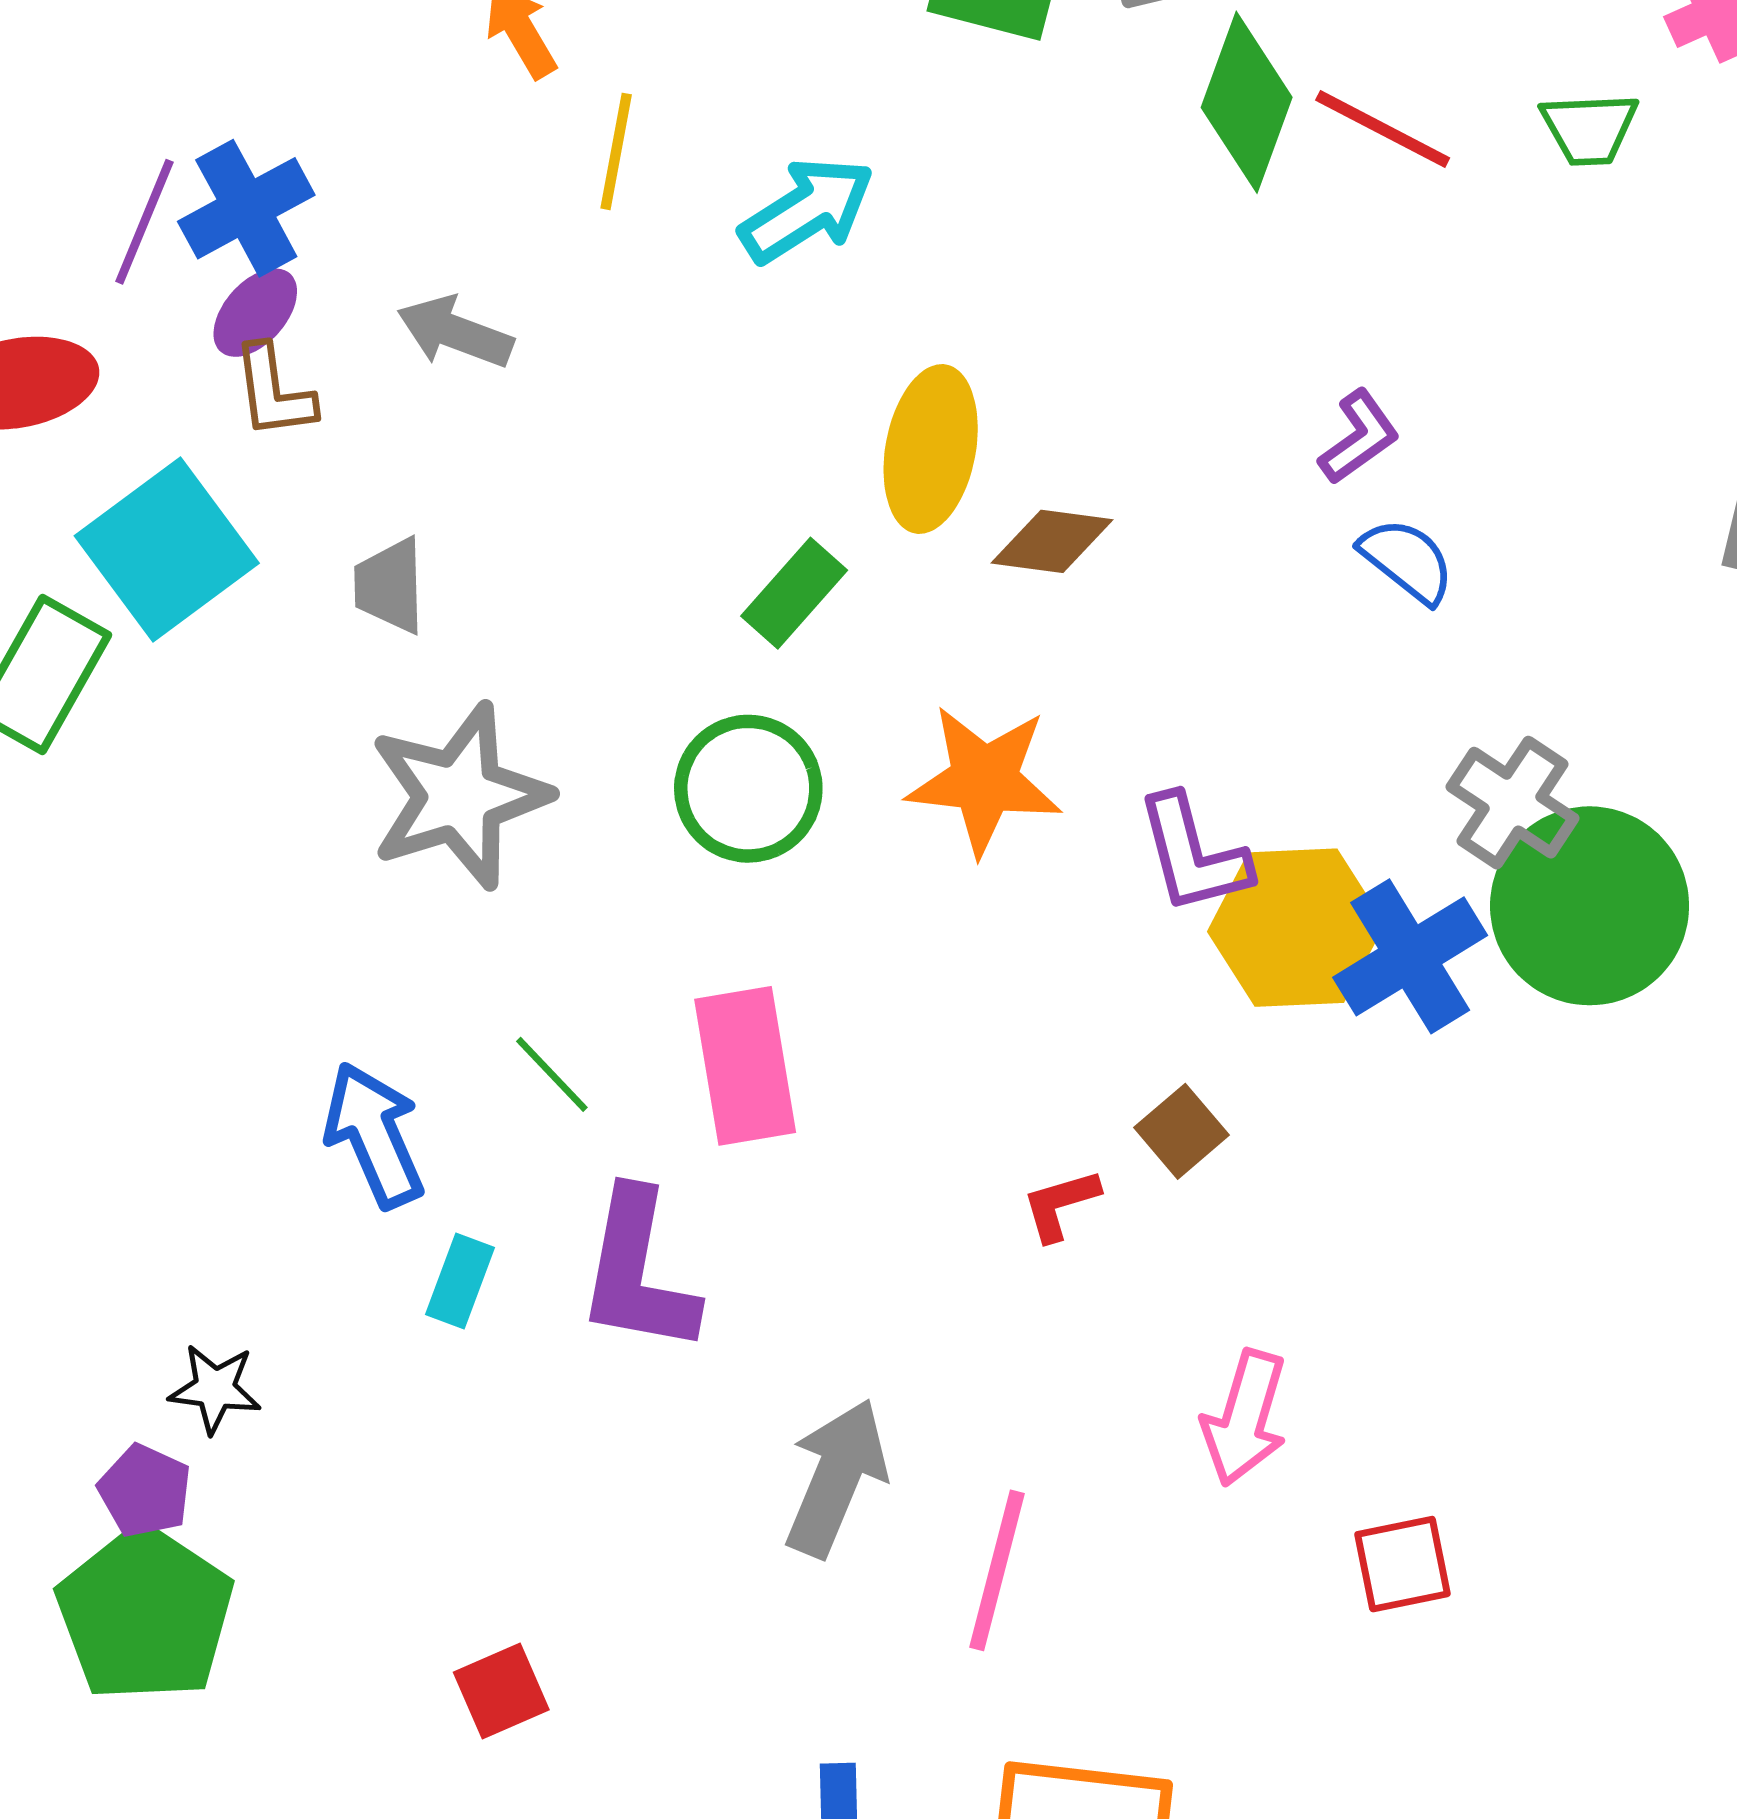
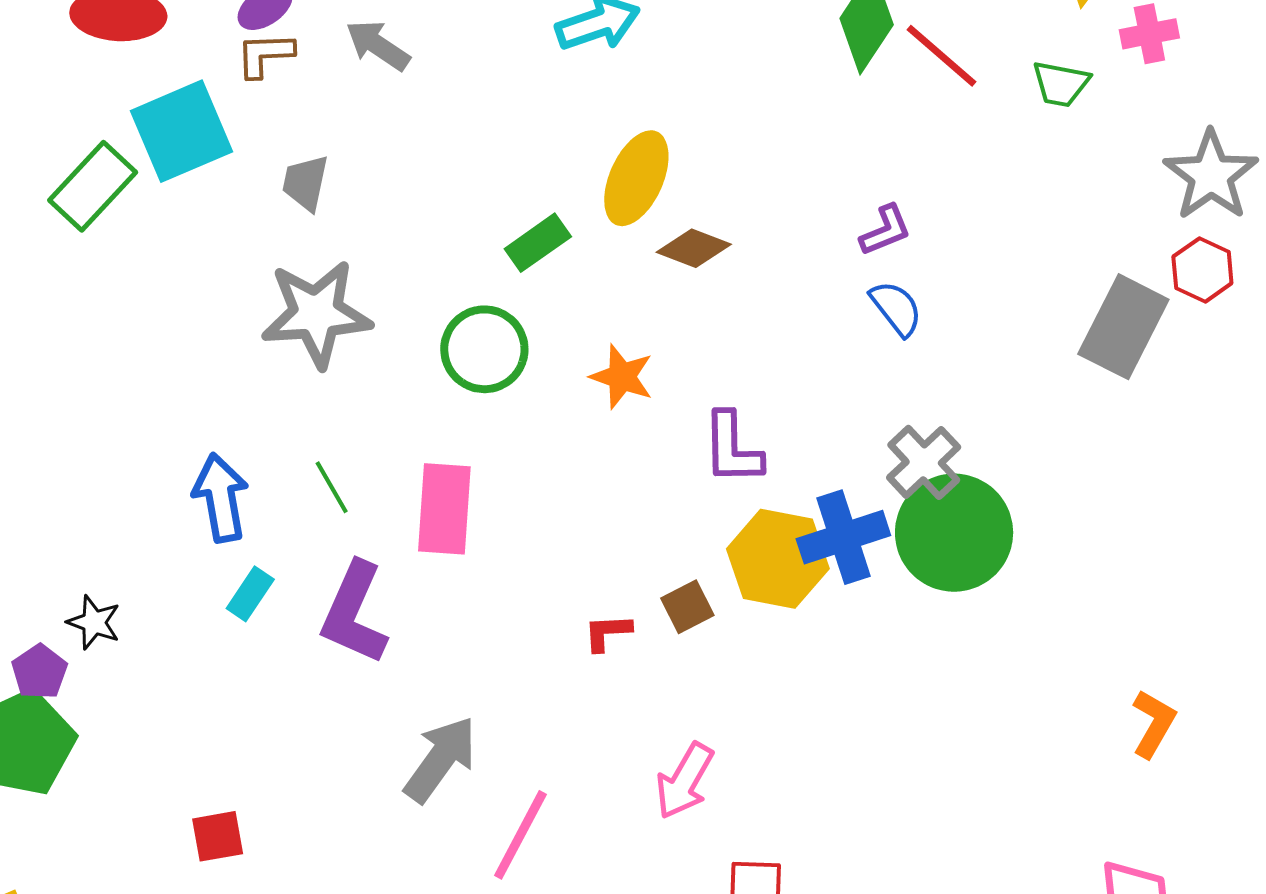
brown L-shape: (274, 392) -> (265, 55), turned 82
orange star: (984, 780) -> (622, 377), size x0.7
yellow hexagon: (1296, 928) -> (778, 559), moved

